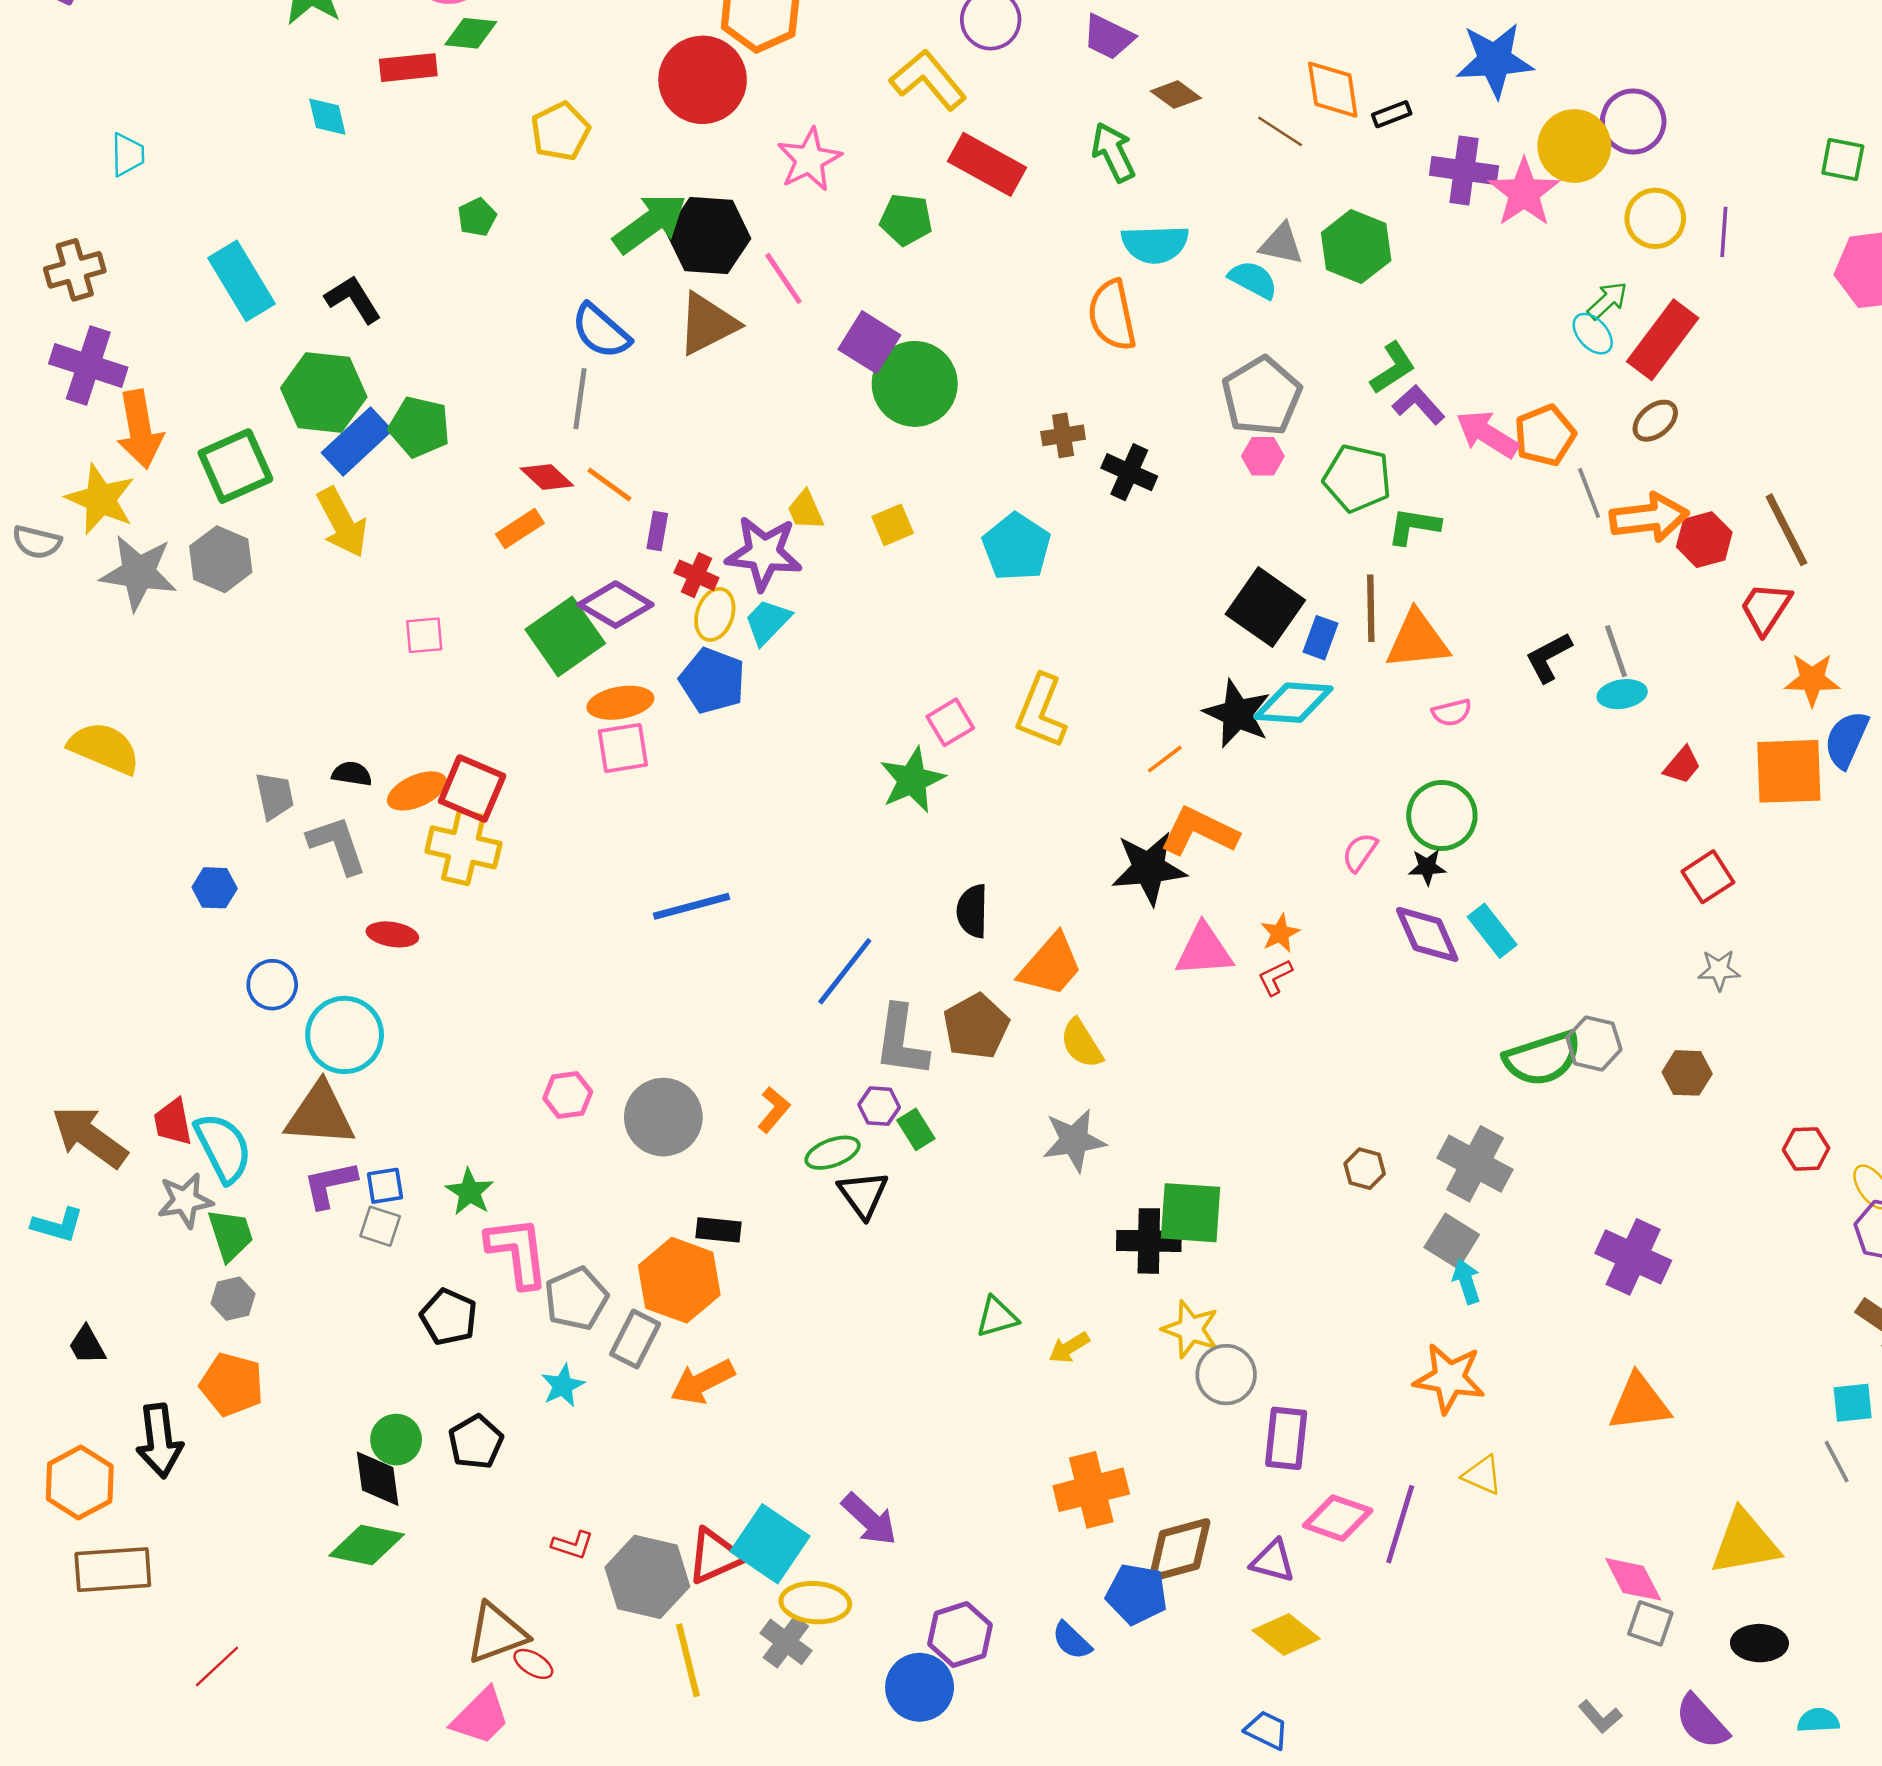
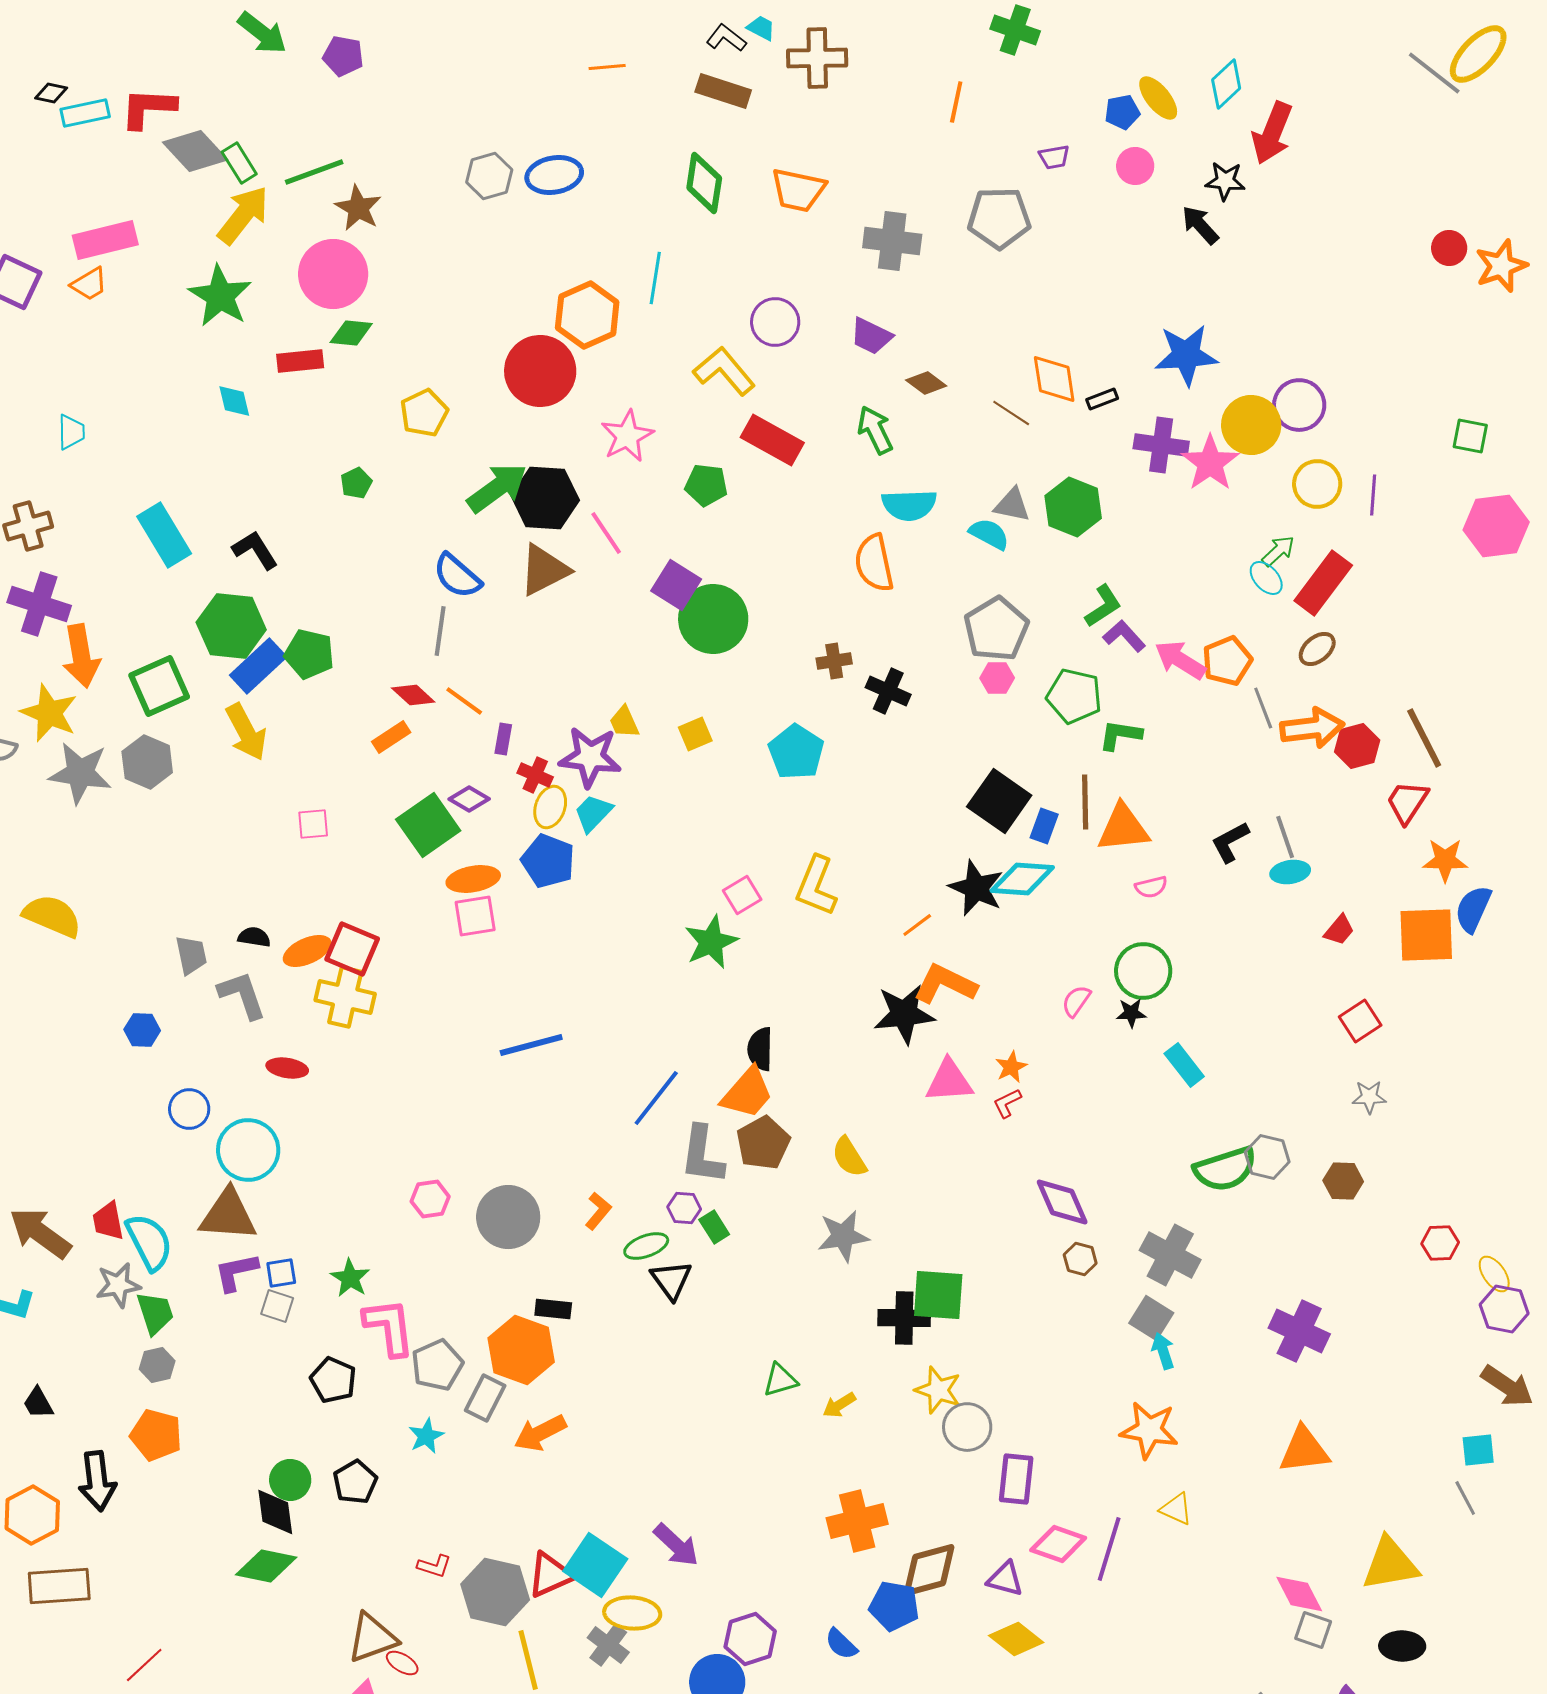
purple diamond: (616, 605) -> (469, 799), size x0.7
purple diamond: (1427, 934) -> (1062, 1202), moved
orange trapezoid: (1051, 965) -> (747, 1093), moved

